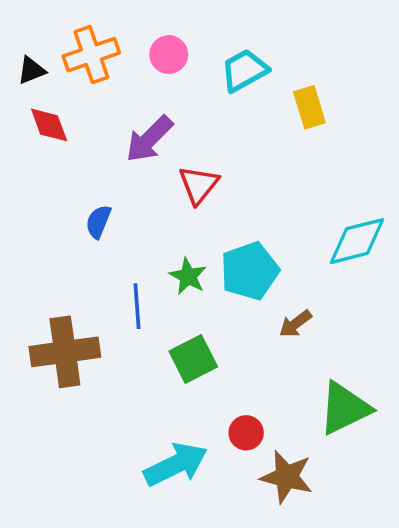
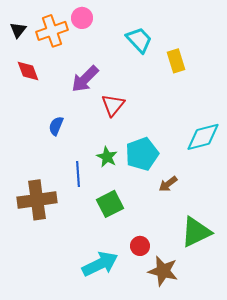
pink circle: (169, 55) -> (82, 18), moved
black triangle: (31, 70) -> (18, 30), moved, turned -30
cyan trapezoid: (244, 70) -> (139, 40), turned 76

